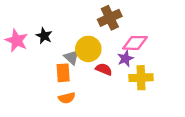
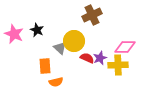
pink diamond: (135, 43) -> (125, 47), moved
purple star: (125, 58) -> (100, 58), moved
orange rectangle: (63, 73) -> (45, 66), moved

